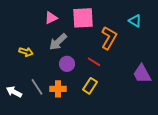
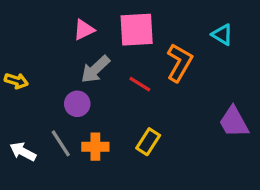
yellow arrow: (26, 52) -> (16, 81), moved
red line: (94, 62) -> (140, 84), moved
purple circle: (67, 64) -> (77, 104), moved

